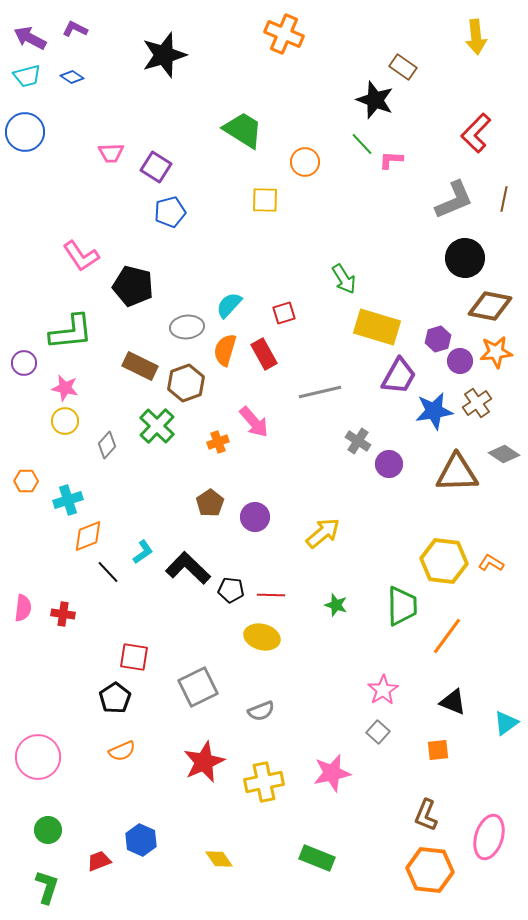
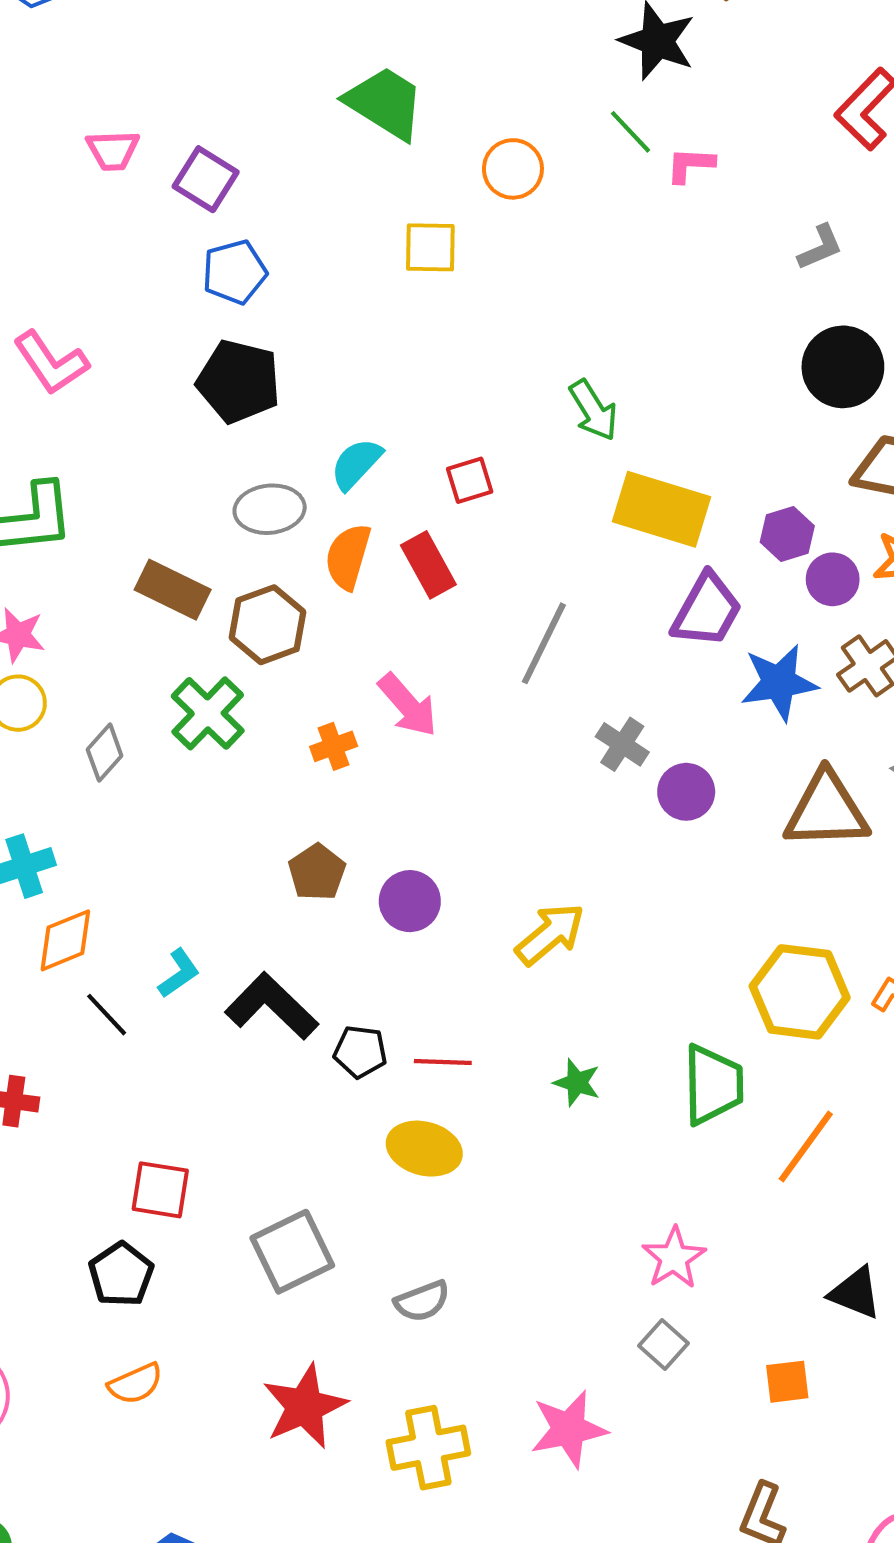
gray L-shape: (454, 200) -> (820, 247), size x0.6
black pentagon: (133, 286) -> (239, 381), moved
gray line: (320, 392) -> (544, 643), turned -51
black triangle: (453, 702) -> (855, 1293), moved

